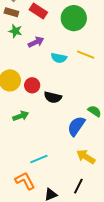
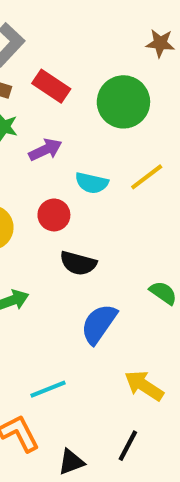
yellow line: (86, 55) -> (147, 177), turned -60
red circle: (32, 85) -> (54, 215), moved
blue semicircle: (76, 126) -> (99, 324), moved

